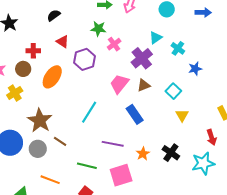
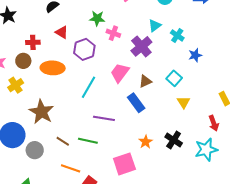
pink cross: (114, 44) -> (113, 33), turned -32
orange ellipse: (52, 77) -> (53, 68), turned 60
brown triangle: (144, 85) -> (145, 81), moved
cyan line: (89, 112) -> (89, 87), moved
brown line: (60, 141) -> (63, 141), moved
purple line: (113, 144) -> (104, 118), moved
gray circle: (38, 149) -> (35, 150), moved
green line: (87, 166) -> (88, 141), moved
orange line: (50, 180) -> (71, 168), moved

